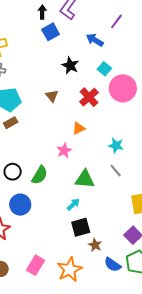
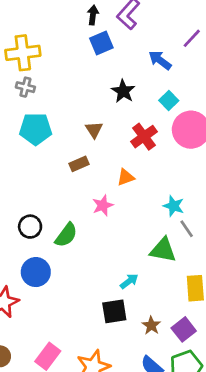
brown rectangle: (11, 123) -> (79, 164), moved
gray line: (116, 171) -> (187, 229), moved
green triangle: (85, 179) -> (163, 250), moved
cyan arrow: (73, 204) -> (129, 281), moved
brown star: (95, 245) -> (151, 325), moved

